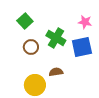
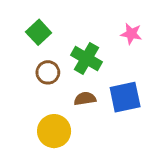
blue square: (82, 47) -> (125, 97), moved
brown semicircle: (56, 72) -> (85, 99), moved

